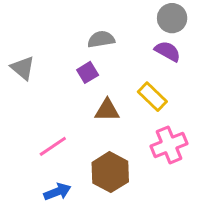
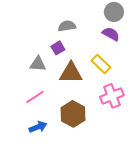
gray triangle: (23, 68) -> (38, 64), moved, turned -36
brown triangle: (107, 110) -> (71, 73), size x1.4

